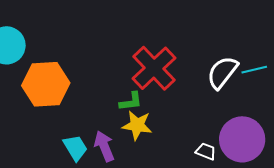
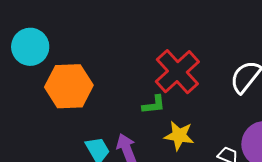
yellow star: (137, 125) -> (179, 136), moved

